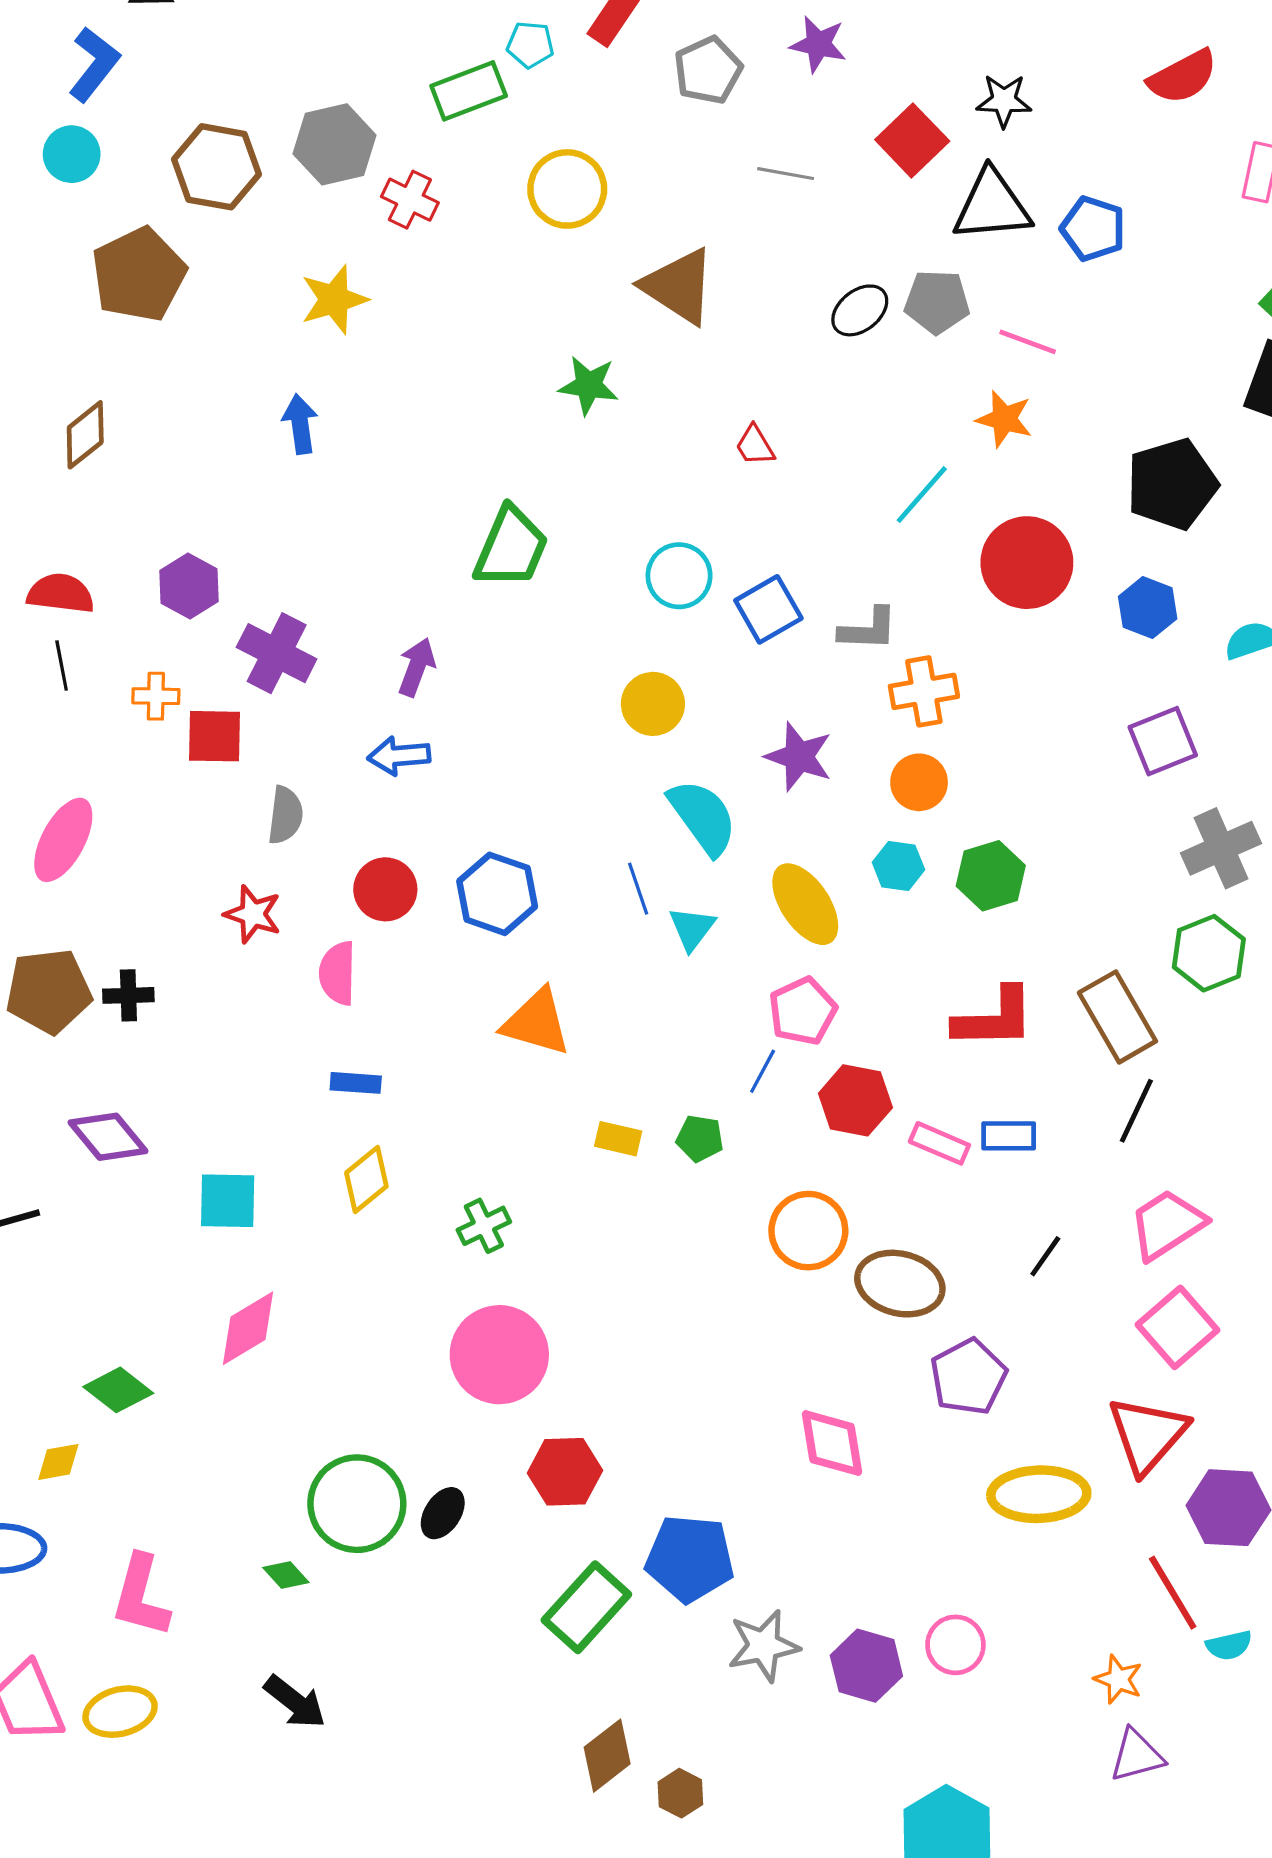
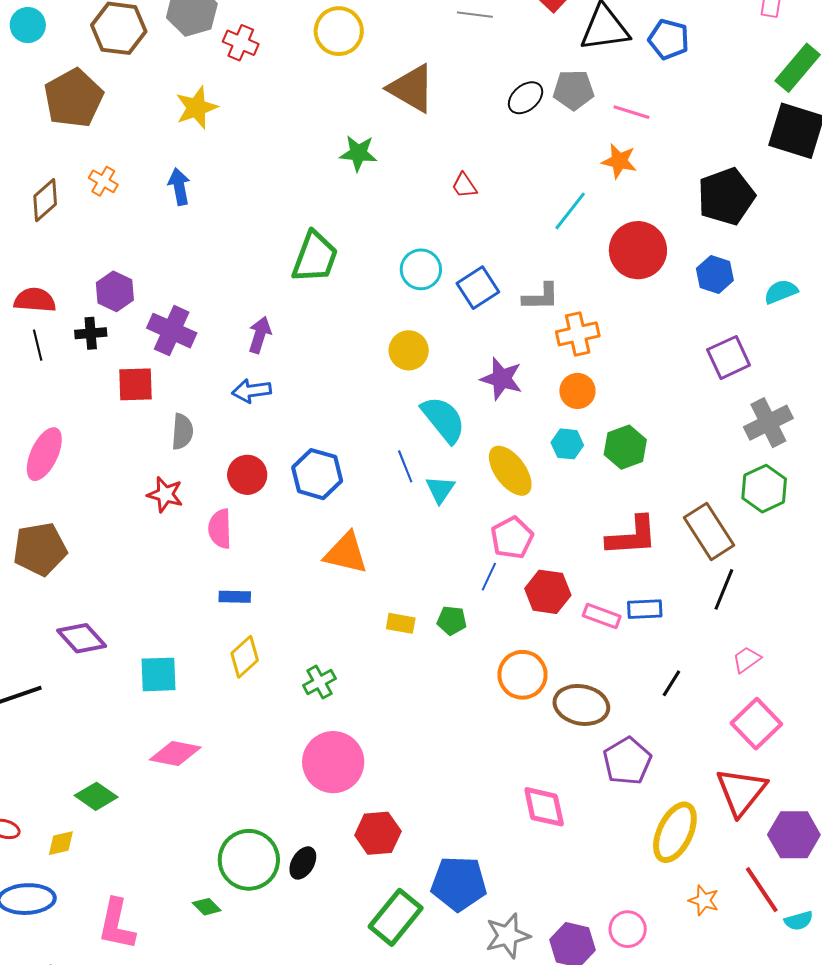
orange cross: (156, 696) -> (103, 181), moved, turned 32
black cross: (128, 995) -> (91, 333), moved
pink trapezoid: (1167, 1224) -> (747, 660), size x0.6
pink diamond: (248, 1328) -> (175, 754), turned 45
yellow ellipse: (1039, 1494) -> (675, 832), turned -60
orange star: (1118, 1679) -> (704, 900), moved

